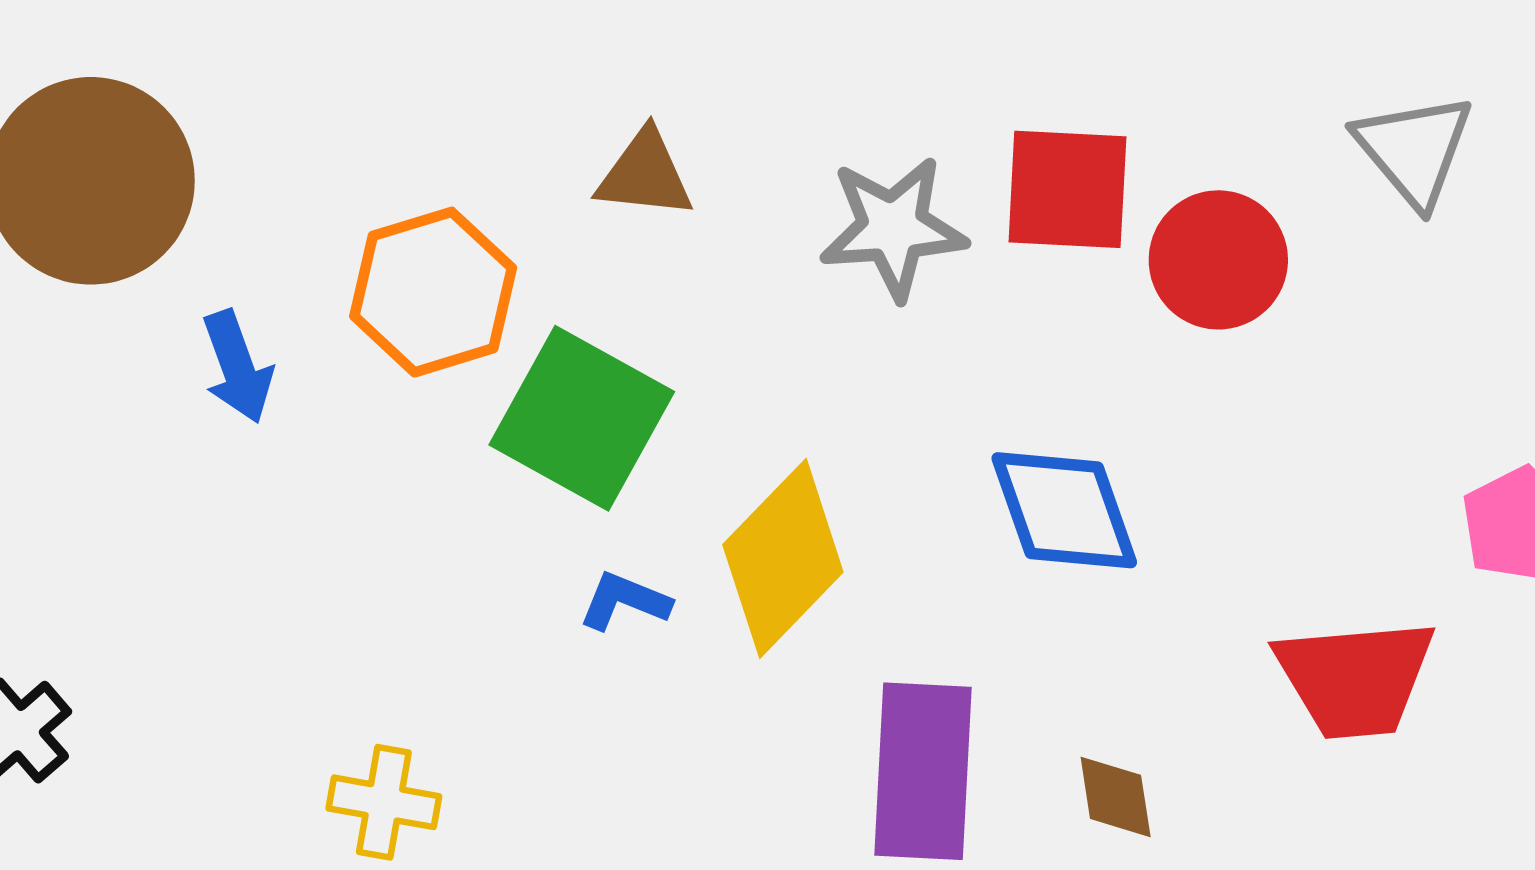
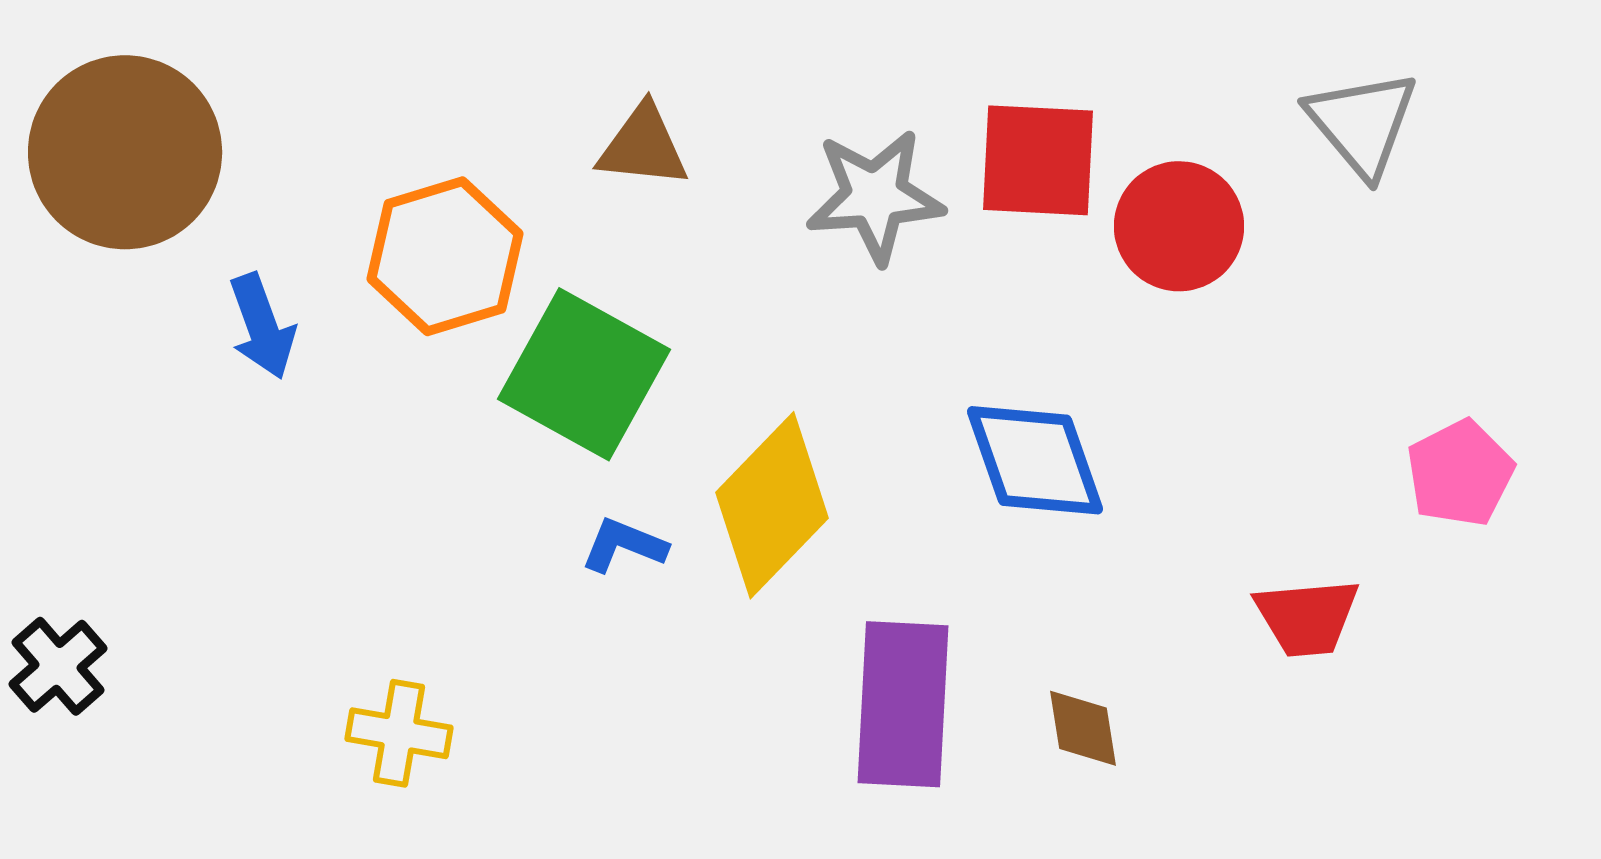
red trapezoid: (1355, 678) -> (1307, 617), size x0.7

